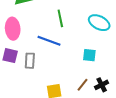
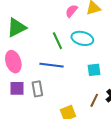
cyan ellipse: (99, 23) -> (82, 38), moved

